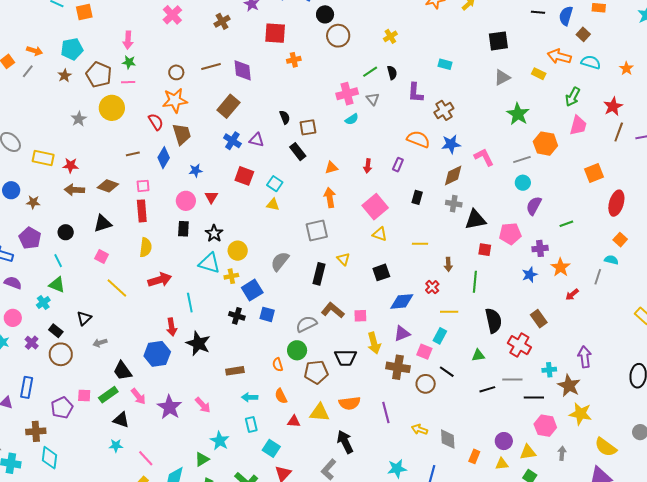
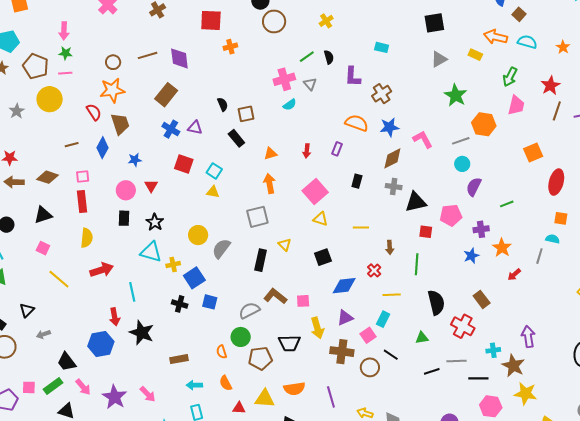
orange square: (620, 240) -> (561, 218), turned -32
yellow circle: (238, 251) -> (198, 235), moved
pink square: (424, 352) -> (368, 335), turned 35

